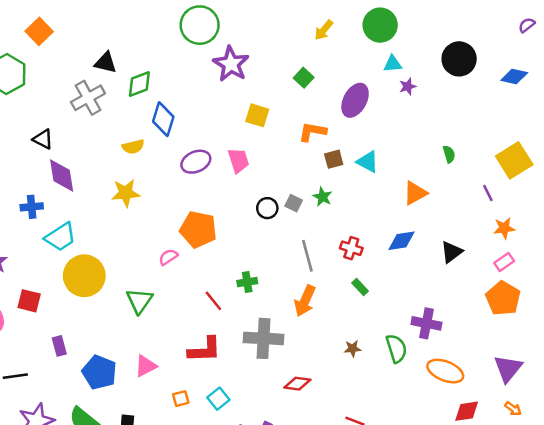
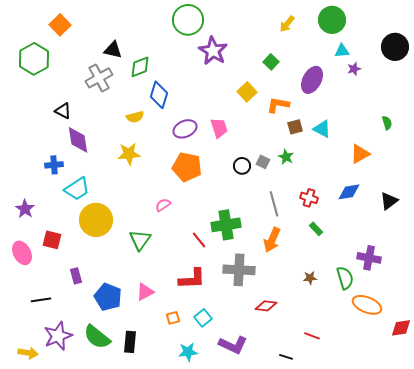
yellow square: (257, 115) -> (247, 92), moved, turned 30
orange pentagon: (198, 229) -> (187, 167), moved
green cross: (247, 282) -> (226, 225), size x1.8
orange ellipse: (445, 371) -> (367, 305), moved

